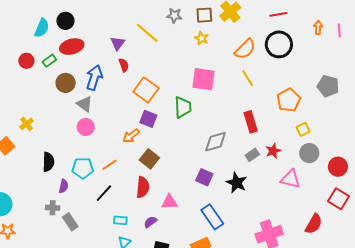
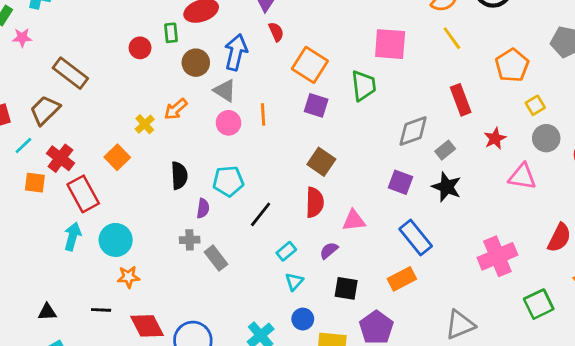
red circle: (26, 61) -> (140, 48), moved
green rectangle: (49, 61) -> (171, 33), turned -56
orange arrow: (131, 136) -> (176, 109), moved
gray rectangle: (252, 155) -> (445, 150), moved
orange line: (110, 165) -> (263, 114), moved, turned -56
cyan rectangle: (120, 220) -> (286, 251), turned -40

